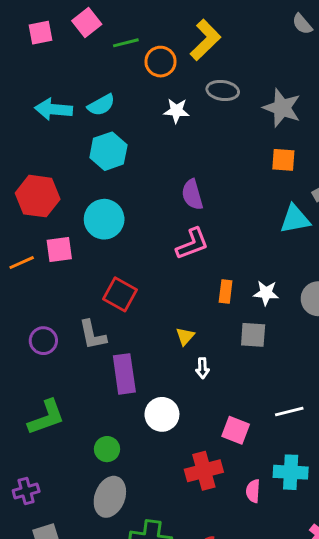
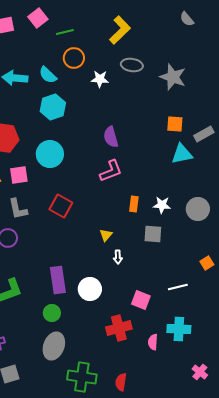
orange circle: (160, 62) -> (74, 58), moved
cyan semicircle: (101, 105) -> (48, 75), turned 72
orange square: (283, 160) -> (175, 124), moved
gray L-shape: (93, 335) -> (18, 209), moved
purple rectangle: (124, 374) -> (58, 280), moved

